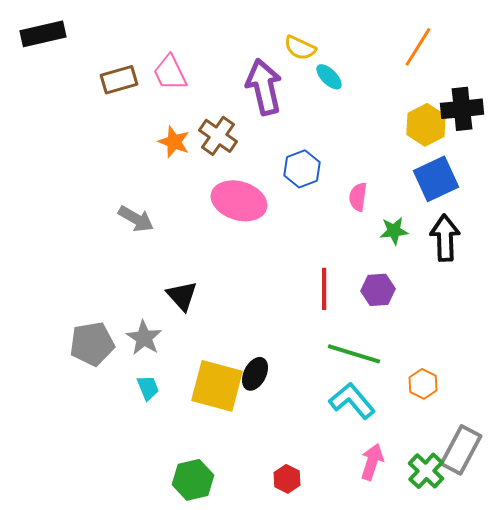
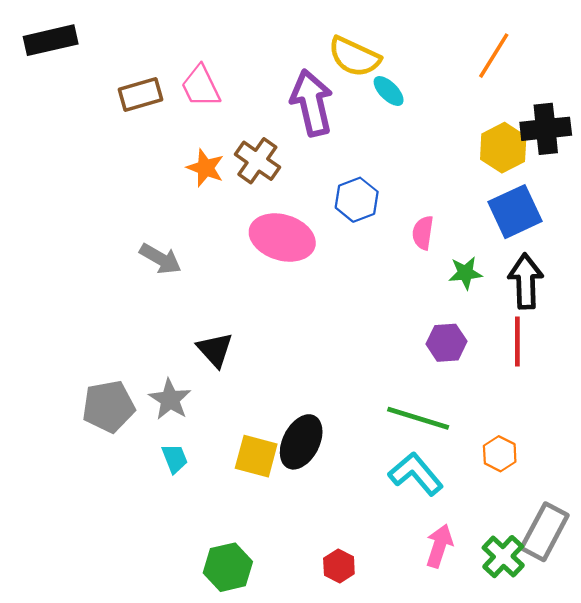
yellow semicircle: (300, 48) -> (354, 57), size x1.4
red line: (324, 289) -> (517, 341), moved
black ellipse: (255, 374) -> (301, 442), size x1.4
yellow square: (217, 386) -> (256, 456), size x0.7

